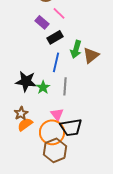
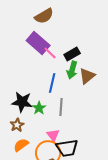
pink line: (59, 13) -> (50, 53), moved
purple rectangle: (42, 22) -> (38, 43), size x1.6
black rectangle: (55, 37) -> (72, 54), moved
brown star: (21, 113) -> (17, 125), moved

